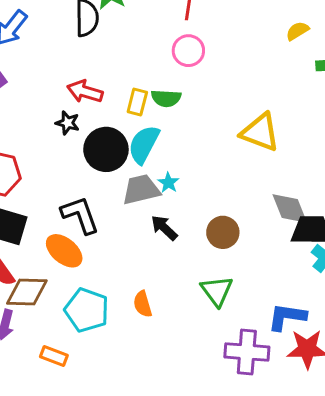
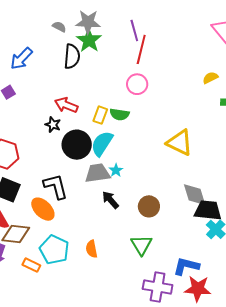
orange rectangle: (54, 356) -> (31, 265), moved

